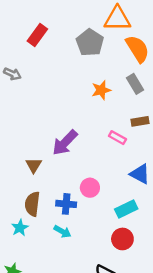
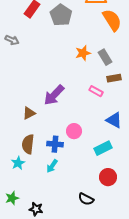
gray pentagon: (90, 43) -> (61, 15), moved
gray rectangle: (135, 84) -> (105, 57), moved
brown triangle: (34, 165) -> (29, 113), turned 32
cyan arrow: (62, 231) -> (52, 166), turned 96
red circle: (122, 239) -> (108, 177), moved

